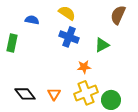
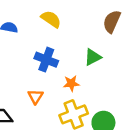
blue cross: (69, 37) -> (46, 60), moved
orange triangle: (54, 94) -> (36, 97), moved

